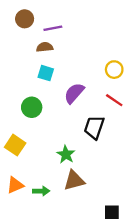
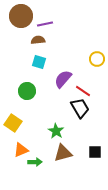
brown circle: (25, 19) -> (21, 16), size x1.5
red line: (114, 100) -> (83, 91), moved
black trapezoid: (94, 127) -> (80, 108), turned 130
orange triangle: (15, 185) -> (21, 150), moved
black square: (112, 212) -> (95, 152), moved

